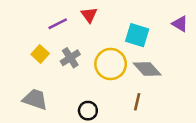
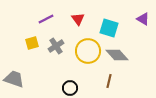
red triangle: (89, 15) -> (78, 19), moved
yellow square: (40, 54) -> (32, 43), turned 32
gray trapezoid: (35, 99) -> (14, 79), moved

